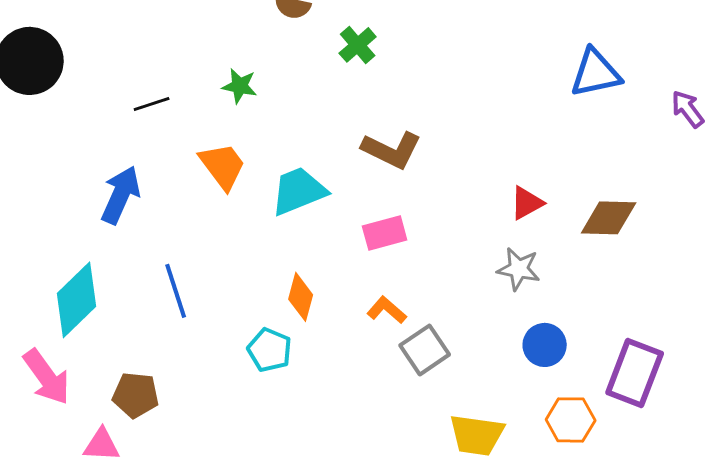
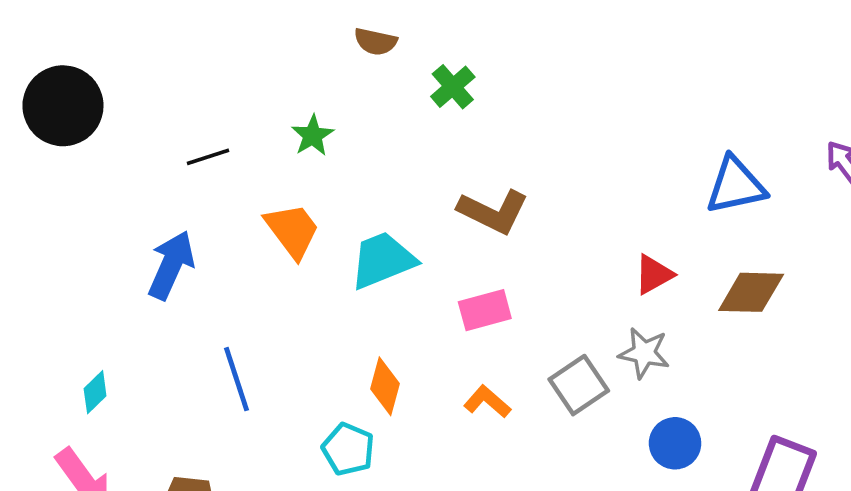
blue triangle: (596, 73) -> (736, 185), moved
green star: (240, 86) -> (313, 135), turned 30
cyan diamond: (77, 300) -> (95, 392), moved, size x0.5
gray square: (425, 350) -> (579, 385), moved

